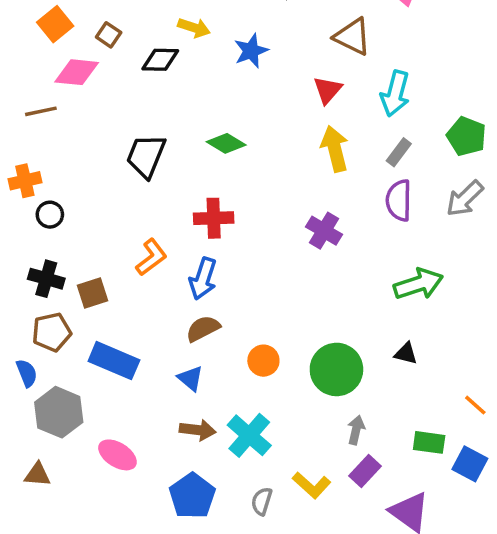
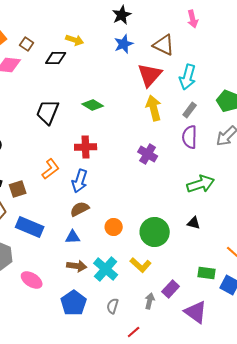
blue star: (251, 51) -> (124, 44), moved
red triangle: (328, 90) -> (150, 75), size x1.5
blue triangle: (190, 378) -> (73, 237), turned -42
gray arrow: (356, 430) -> (150, 301), moved
yellow L-shape: (312, 485) -> (141, 265), moved

